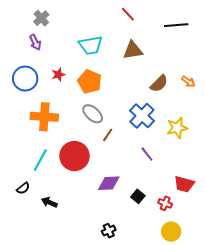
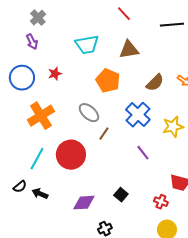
orange pentagon: (90, 82) -> (108, 81), moved
orange cross: (44, 117) -> (41, 116), turned -36
purple diamond: (109, 183) -> (84, 203), moved
black square: (138, 196) -> (121, 195), moved
black arrow: (49, 202) -> (40, 194), moved

